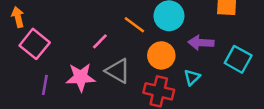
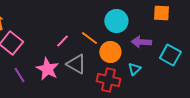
orange line: (134, 25) -> (89, 38), moved
pink star: (81, 77) -> (47, 69), turned 30
purple line: (45, 85) -> (19, 75), turned -42

